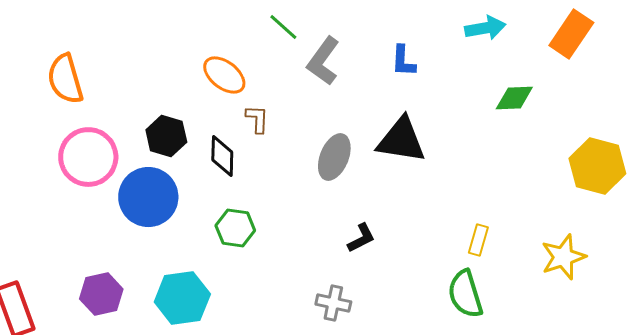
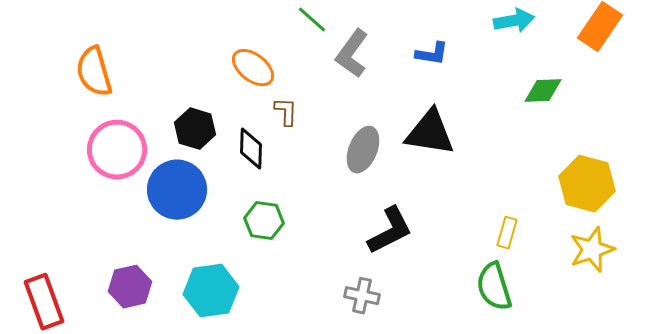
blue L-shape: (403, 61) -> (432, 54), turned -84
yellow hexagon: (597, 166) -> (587, 184), moved
black L-shape: (361, 238) -> (390, 231), size x1.6

